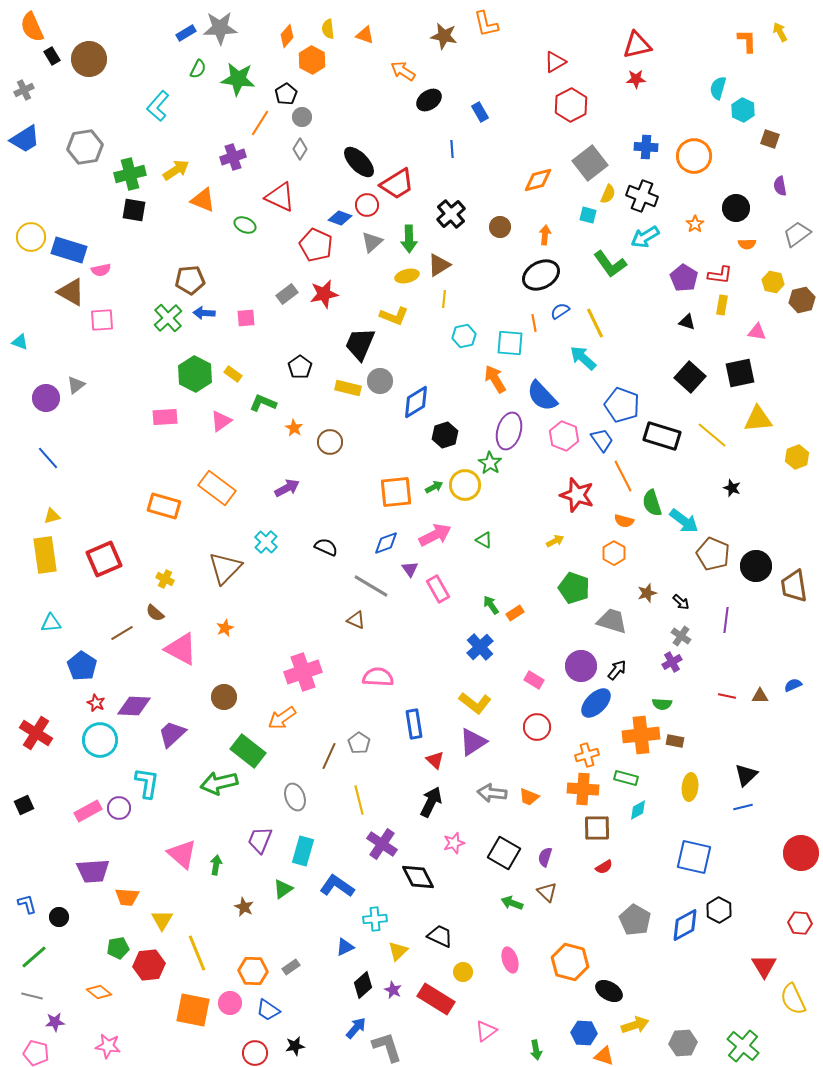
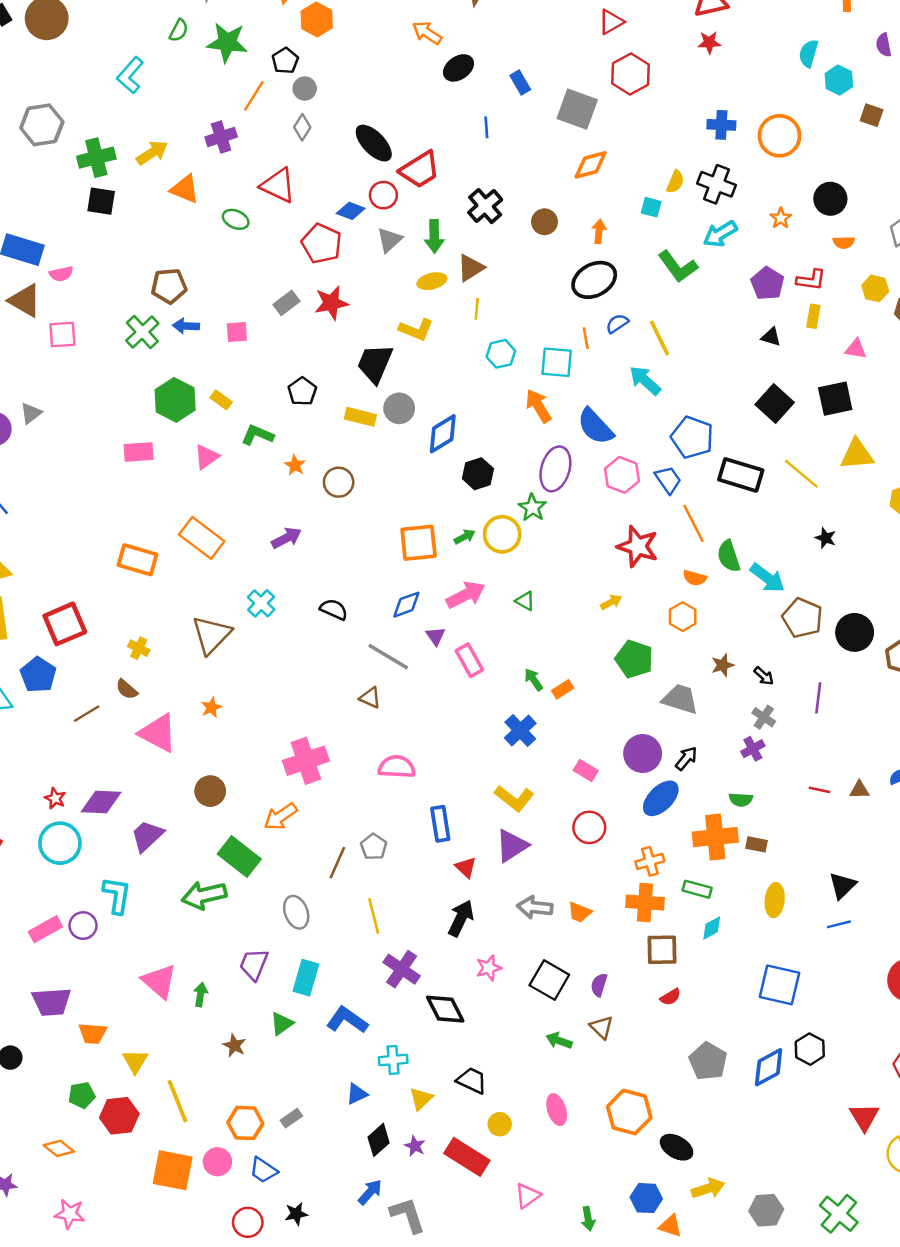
gray square: (590, 163) -> (577, 109), moved, turned -32
purple semicircle: (780, 186) -> (884, 45), moved
blue pentagon: (82, 666) -> (38, 675), moved

